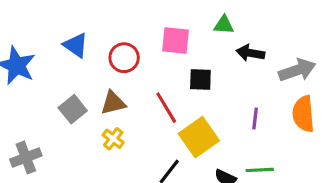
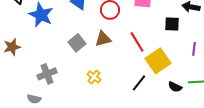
black square: (200, 80) -> (172, 24), moved
yellow cross: (113, 139) -> (94, 77), moved

